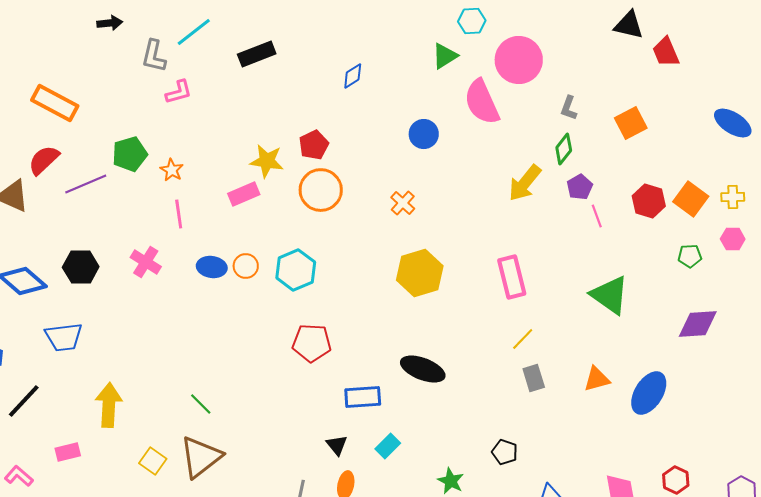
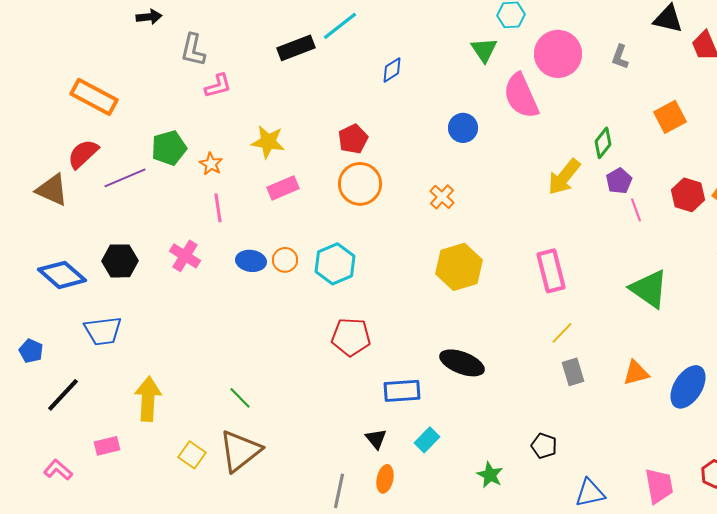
cyan line: (194, 32) -> (340, 26), moved
green triangle: (445, 56) -> (484, 50), turned -32
gray L-shape: (569, 108) -> (620, 57), moved
yellow star: (267, 161) -> (268, 142), moved

